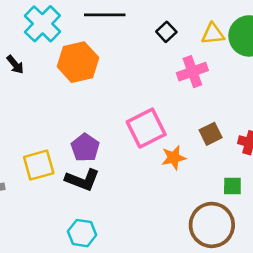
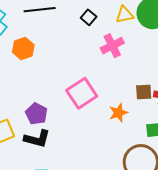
orange hexagon: (78, 62) -> (23, 49), size x0.7
brown square: (211, 134) -> (144, 92), moved, turned 30
orange star: (174, 158) -> (118, 113), moved

